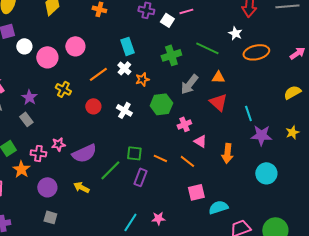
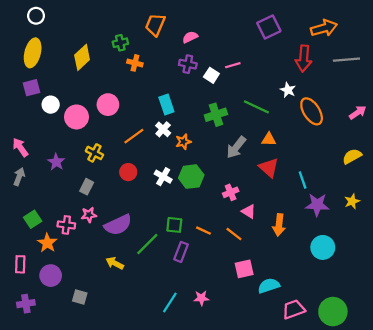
orange ellipse: (256, 52) -> (312, 111), turned 70
green hexagon: (161, 104) -> (191, 177), moved
gray rectangle: (26, 119) -> (87, 187), moved, turned 64
purple circle: (47, 187) -> (51, 276), moved

